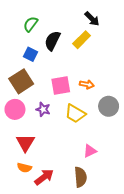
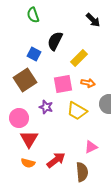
green semicircle: (31, 24) -> (33, 15), moved, turned -56
yellow rectangle: (82, 40) -> (79, 58), moved
pink circle: (15, 109) -> (19, 118), moved
red arrow: (44, 177) -> (56, 160), moved

